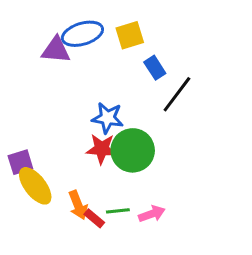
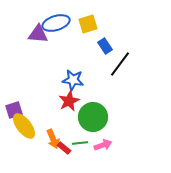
red star: (102, 149) -> (69, 101), turned -30
green circle: (133, 150) -> (93, 117), moved

